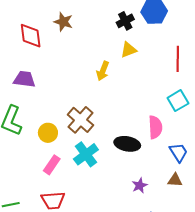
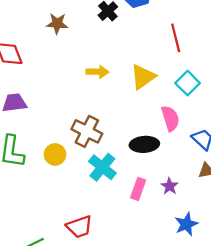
brown star: (63, 22) -> (57, 23), moved
yellow triangle: (129, 50) -> (143, 77), moved, size x1.4
yellow arrow: (103, 71) -> (97, 72), turned -96
pink rectangle: (52, 165) -> (138, 189), moved

